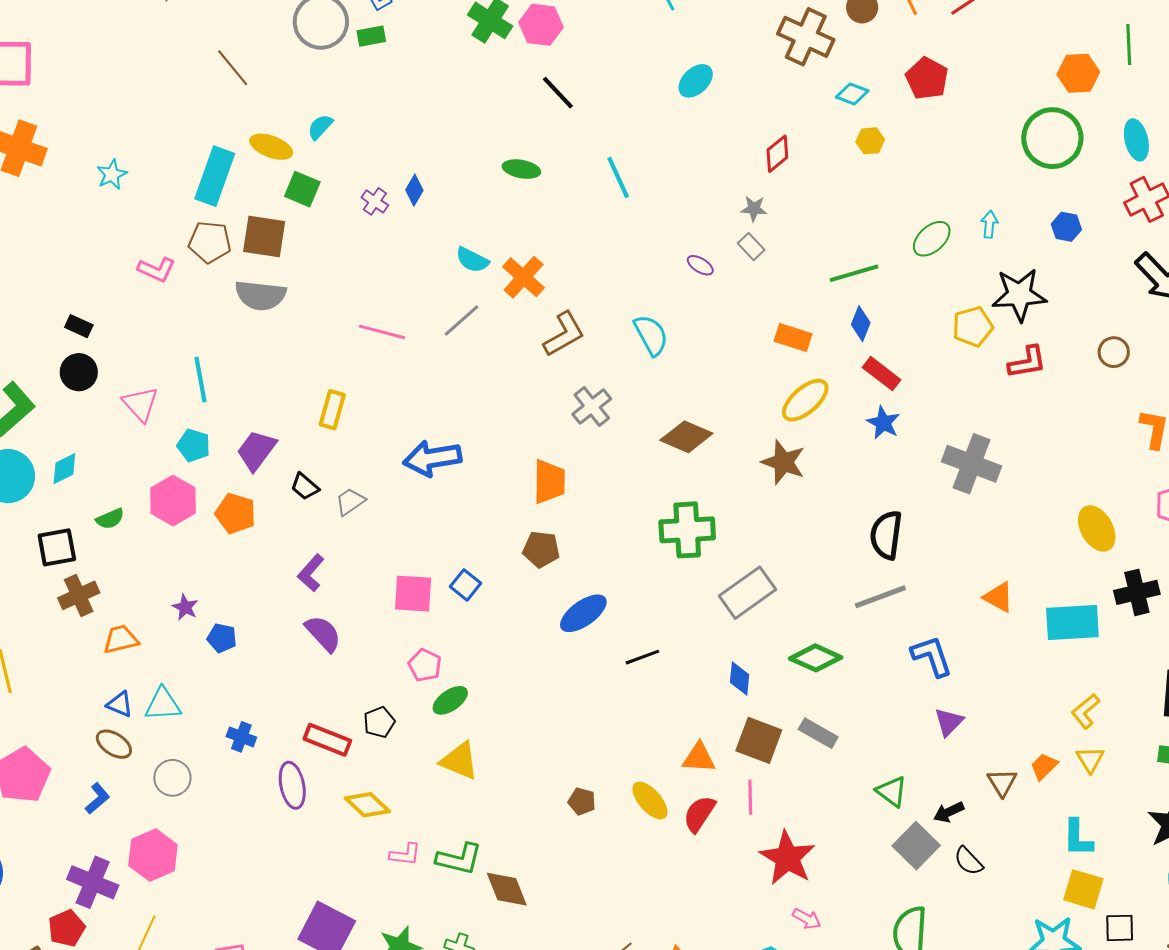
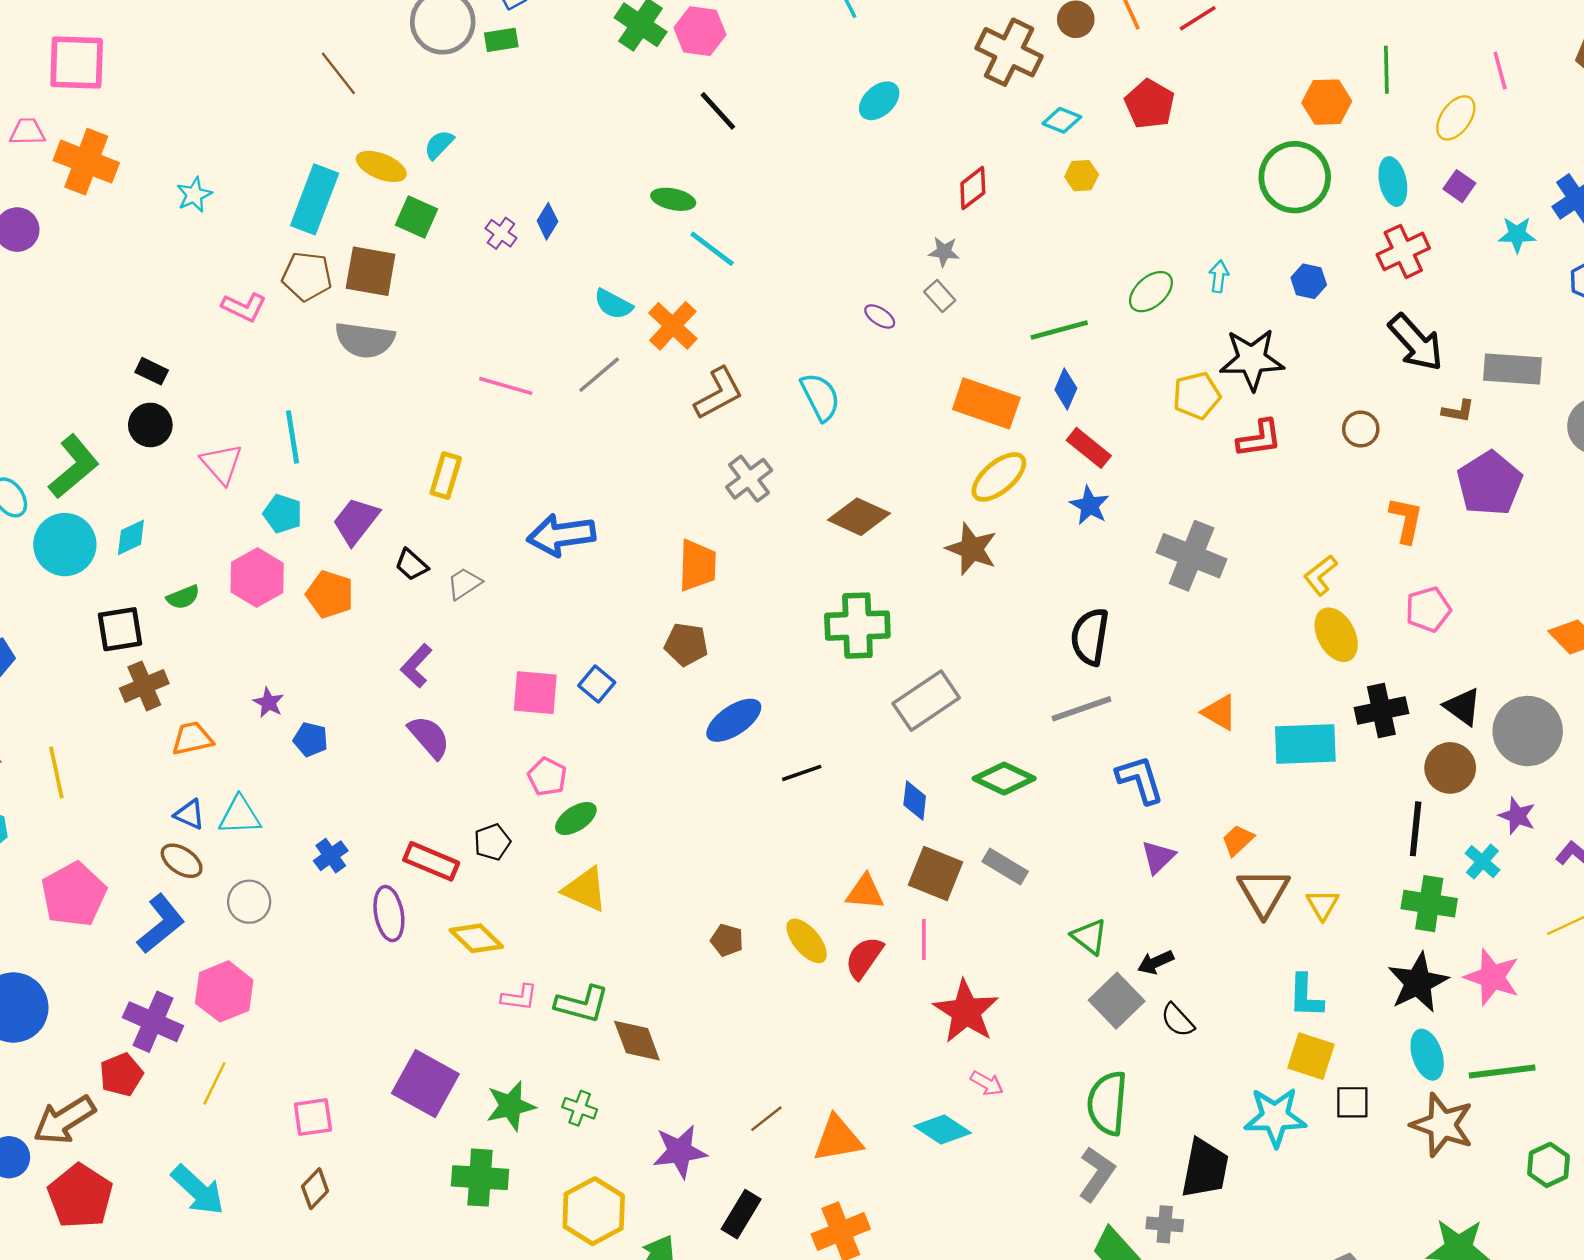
cyan line: (618, 177) -> (712, 249), moved, turned -30
orange rectangle: (793, 338) -> (986, 403), size x1.5
yellow L-shape: (1085, 711) -> (1320, 575), moved
blue cross: (241, 737) -> (331, 856), turned 32
orange trapezoid: (1044, 766) -> (1238, 840), moved
brown triangle: (1002, 782) -> (1264, 892), moved, size x1.5
blue L-shape: (97, 798) -> (161, 924), size x1.6

